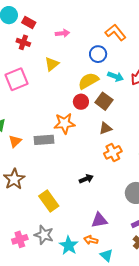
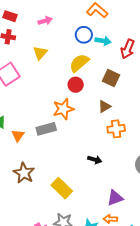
cyan arrow: (116, 76) -> (103, 41), moved
brown square: (104, 101) -> (111, 78), moved
orange cross: (113, 152) -> (116, 129), turned 30
black arrow: (86, 179) -> (95, 160), turned 48

